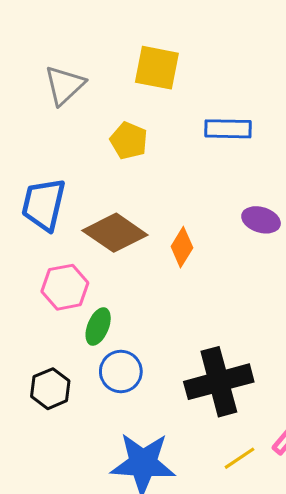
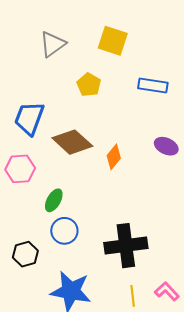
pink hexagon: (65, 287) -> (20, 169), moved
black hexagon: (50, 389) -> (25, 254), moved
yellow line: (240, 458) -> (133, 296), turned -70

